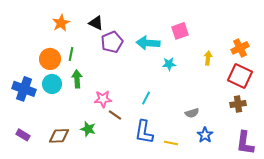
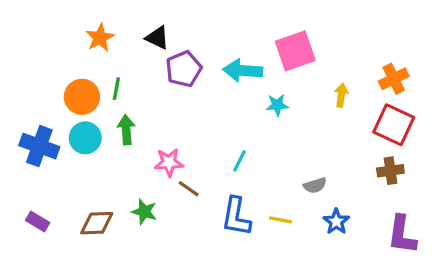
pink square: (180, 31) -> (295, 51), size x1.4
yellow line: (171, 143) -> (280, 220), moved

